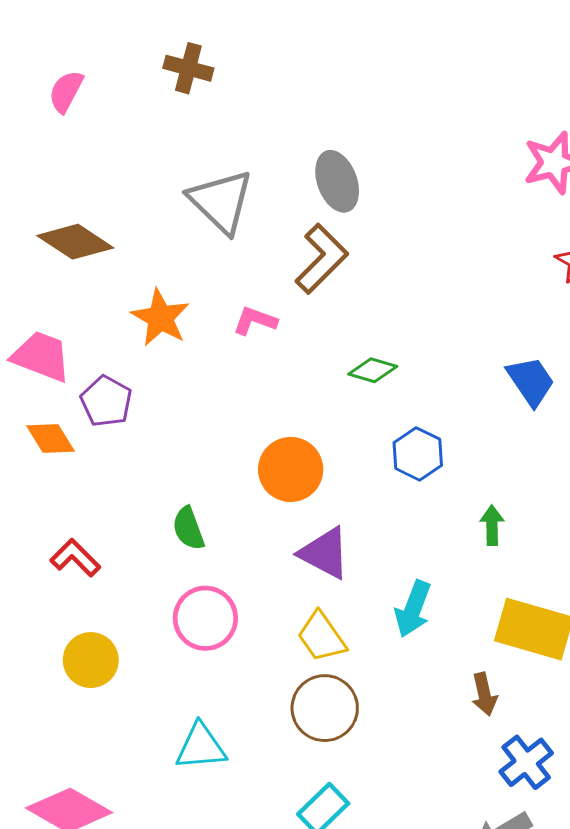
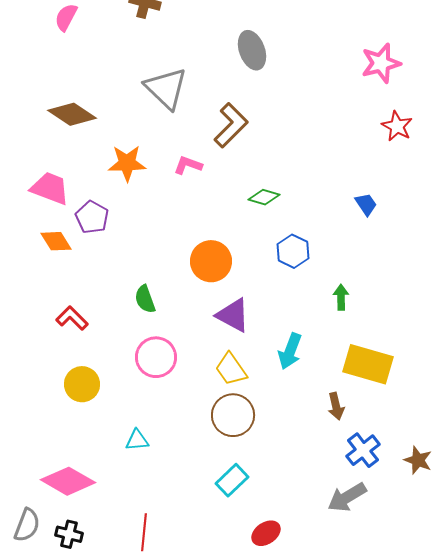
gray ellipse: (337, 181) -> (252, 50), moved
orange star: (160, 318) -> (127, 163), turned -30
blue trapezoid: (531, 381) -> (366, 204), size x0.7
cyan triangle: (201, 747) -> (137, 440), moved, size x0.7

